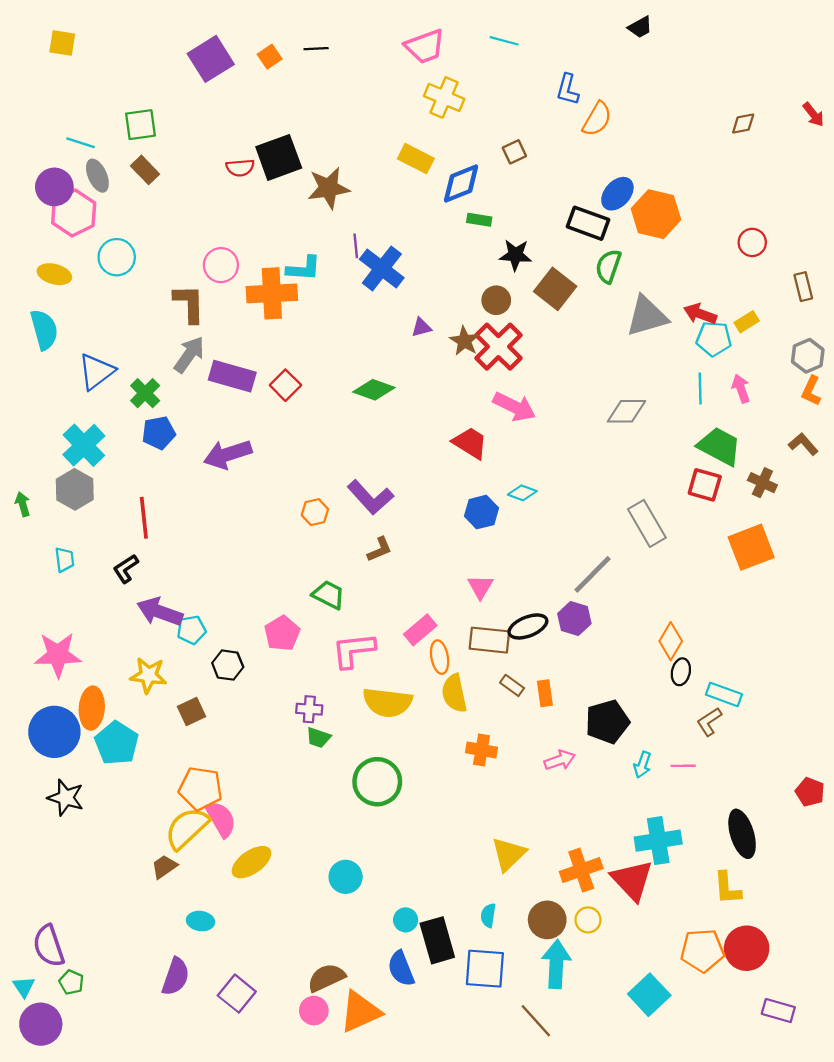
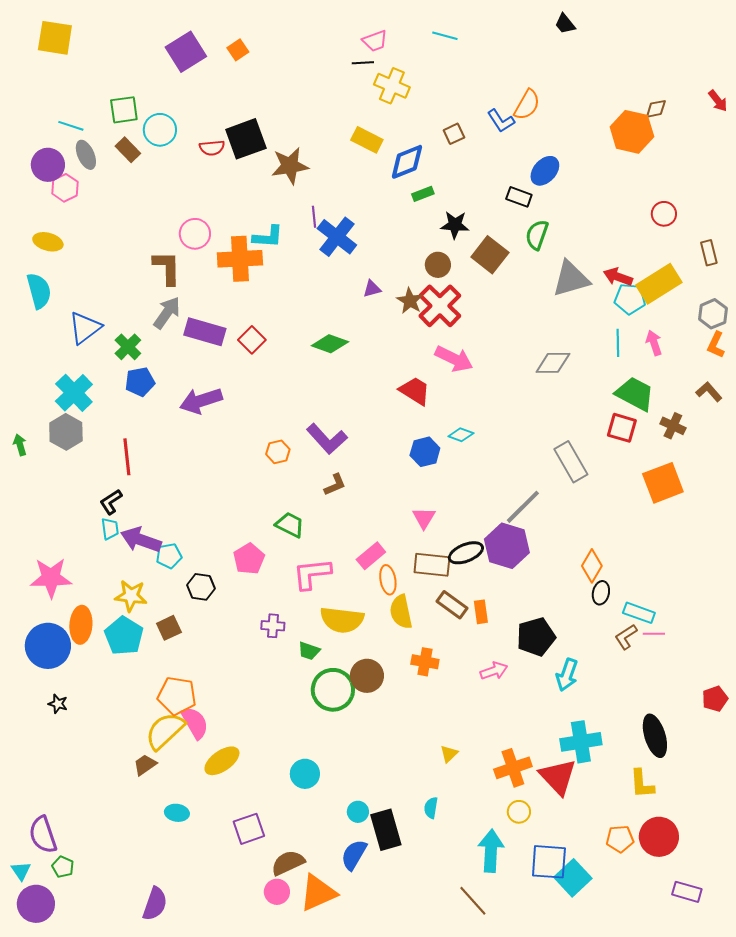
black trapezoid: (640, 27) -> (565, 24), turned 80
yellow square: (62, 43) -> (55, 38), size x1.5
pink trapezoid: (425, 46) -> (375, 41), size x0.7
black line: (316, 49) -> (363, 63), moved
blue L-shape: (568, 89) -> (501, 121), moved, turned -48
pink hexagon: (74, 213) -> (65, 188), size x0.7
orange hexagon: (656, 214) -> (632, 132), moved
green rectangle: (479, 220) -> (423, 194), turned -30
black rectangle: (588, 223) -> (519, 197), size x0.7
cyan circle: (117, 257) -> (160, 130), moved
yellow rectangle: (747, 322) -> (659, 284), size x2.0
cyan trapezoid: (65, 560) -> (110, 529), moved
purple hexagon: (574, 619) -> (507, 546), size x1.5
brown rectangle: (512, 685) -> (452, 605), size x1.4
green trapezoid: (318, 738) -> (309, 651), moved
cyan pentagon: (117, 743) -> (124, 636), moved
cyan arrow: (642, 765) -> (567, 675), size x1.4
pink line: (683, 766) -> (654, 634), moved
red pentagon: (810, 792) -> (715, 699), turned 30
black star: (66, 798) -> (58, 704), size x0.6
yellow triangle: (509, 854) -> (449, 754), size x0.6
brown circle: (547, 920) -> (367, 676), moved
orange pentagon: (702, 951) -> (620, 839), size x0.7
blue semicircle: (401, 969) -> (354, 855), turned 52
blue square: (485, 969) -> (549, 862), moved
purple semicircle: (176, 977) -> (155, 904), moved
purple square: (237, 994) -> (249, 829), moved, turned 32

